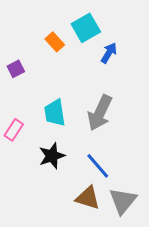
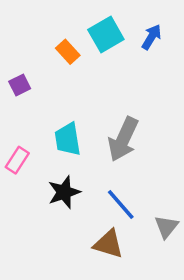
blue arrow: (109, 53) -> (152, 37), moved
gray triangle: (123, 201) -> (166, 227), moved, size x0.7

